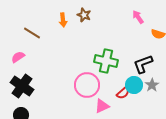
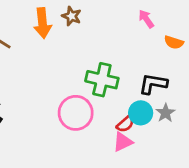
orange arrow: (63, 20) -> (42, 23), size x1.5
black L-shape: (143, 64) -> (153, 84), turned 30
pink triangle: (102, 106) -> (123, 142), moved

